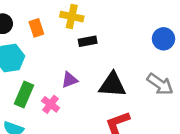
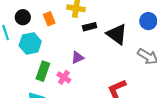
black triangle: (112, 85) -> (117, 34), moved, turned 35

